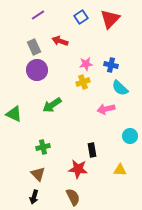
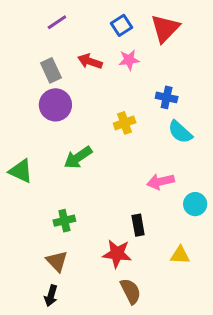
pink star: (86, 64) -> (129, 60), moved
pink arrow: (106, 109) -> (161, 182), moved
brown semicircle: (73, 197) -> (131, 291), moved

